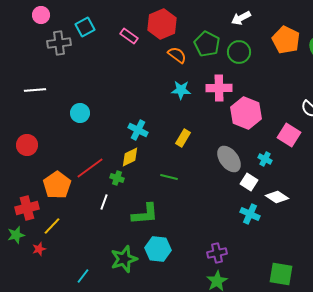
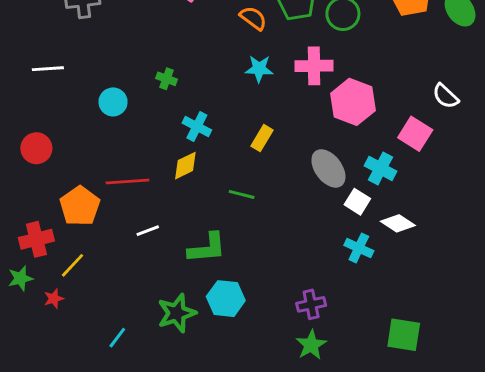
cyan cross: (265, 159) -> (381, 168), size x1.5
red line: (90, 168) -> (127, 181), turned 32
green cross: (117, 178) -> (167, 79), moved
white line: (104, 202) -> (148, 231), turned 49

